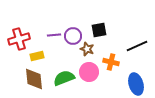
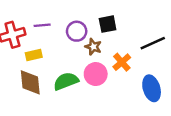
purple line: (54, 35) -> (42, 25), moved
orange cross: (111, 62) -> (122, 62), turned 35

